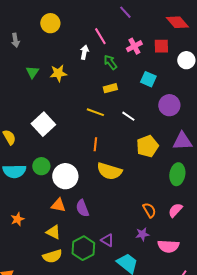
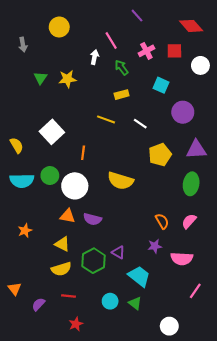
orange line: (95, 144) -> (83, 153), moved
purple semicircle: (82, 208) -> (92, 219), turned -54

